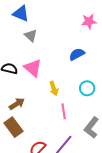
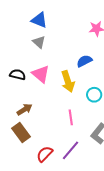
blue triangle: (21, 14) -> (39, 20), moved
yellow arrow: (54, 88) -> (68, 81), moved, size x1.5

